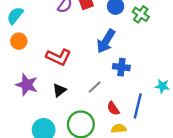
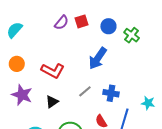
orange circle: (19, 41) -> (17, 64), moved
blue cross: (121, 67) -> (111, 93), moved
gray line: (95, 87) -> (85, 91), moved

